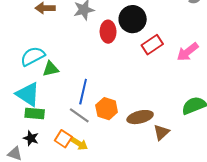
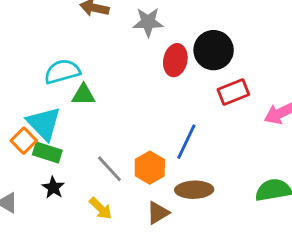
blue line: (83, 92) -> (186, 142), moved
brown triangle: (161, 132) -> (158, 213), moved
black star: (31, 138) -> (53, 188), moved
orange square: (63, 139) -> (24, 141), moved

